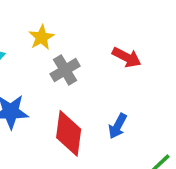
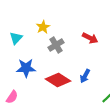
red diamond: (69, 133) -> (58, 80), turned -65

